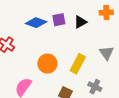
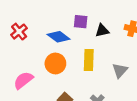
blue diamond: (36, 23) -> (59, 37), moved
yellow rectangle: (78, 64) -> (89, 60), moved, turned -42

